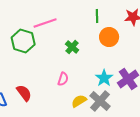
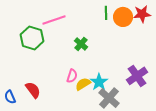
orange circle: (109, 37) -> (123, 17), moved
cyan star: (104, 78) -> (99, 82), moved
yellow semicircle: (79, 101) -> (83, 84), moved

